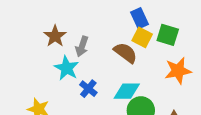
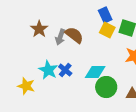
brown semicircle: (125, 53) -> (74, 35), moved
cyan star: (67, 68) -> (48, 70), moved

